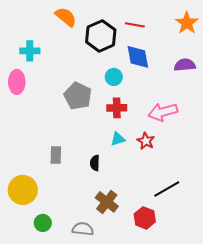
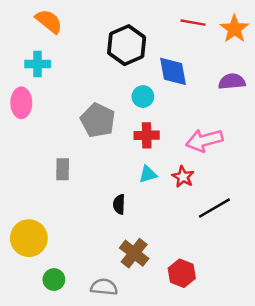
orange semicircle: (66, 17) -> (49, 21), moved
red line: (135, 25) -> (193, 23), moved
gray rectangle: (56, 155) -> (63, 169), moved
black line: (167, 189) -> (214, 208), moved

